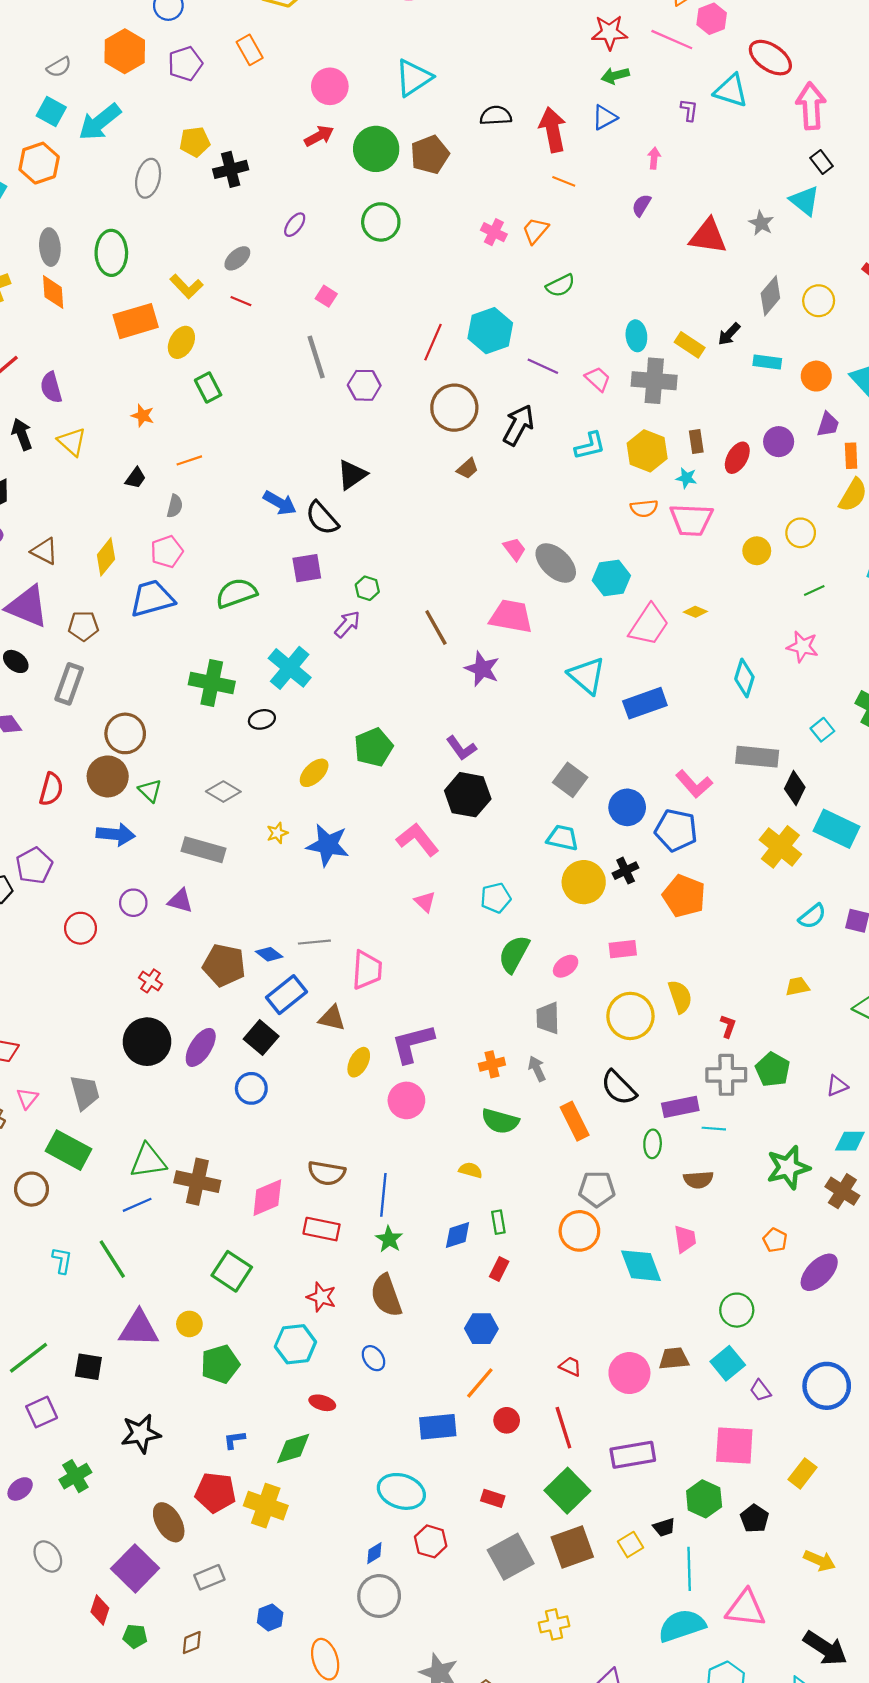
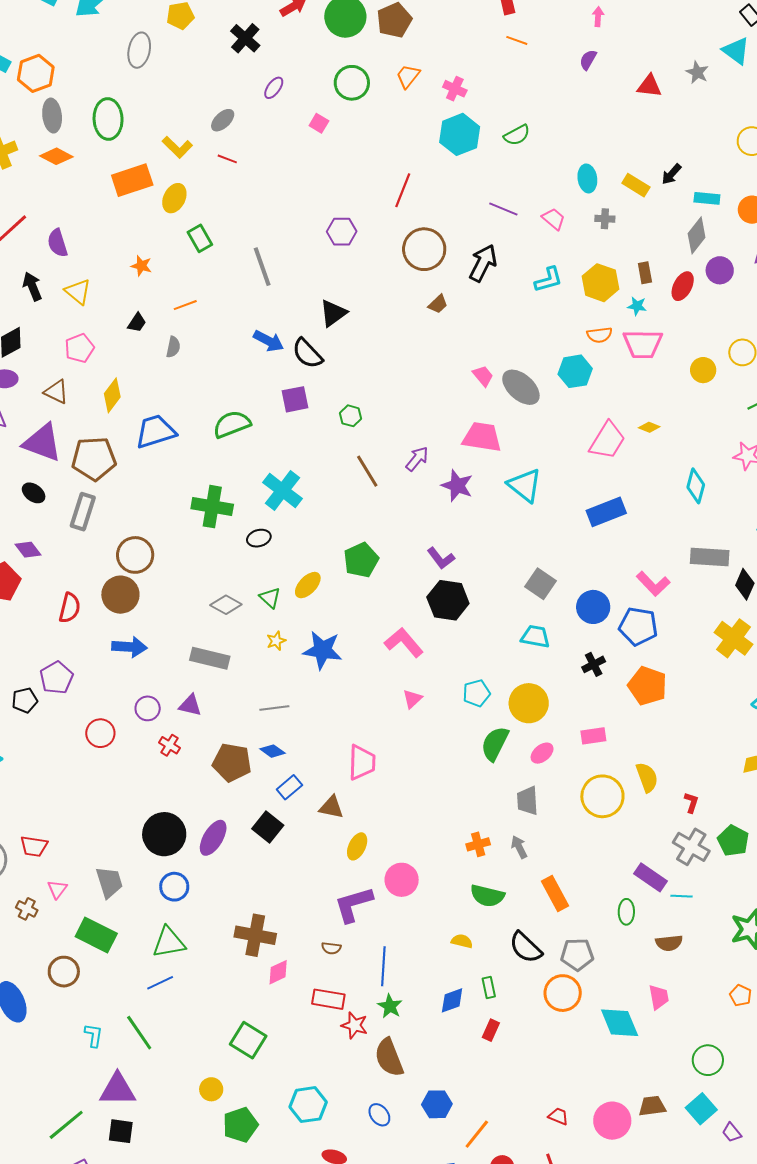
orange hexagon: (39, 163) -> (36, 73), moved
black cross: (231, 169) -> (245, 38), moved, turned -32
orange trapezoid: (535, 231) -> (408, 76), moved
red triangle: (708, 236) -> (649, 86), size x0.7
orange diamond: (53, 292) -> (56, 156), turned -56
pink square: (326, 296) -> (319, 123), moved
gray diamond: (770, 296) -> (697, 235), moved
cyan hexagon: (490, 331) -> (460, 134), moved
gray line: (316, 357) -> (262, 267), moved
gray cross: (654, 381) -> (605, 219), size x0.5
pink pentagon: (167, 552) -> (80, 348), moved
cyan hexagon: (611, 578) -> (575, 371), moved
purple arrow: (347, 624) -> (417, 459), moved
brown pentagon: (83, 626) -> (94, 459), size x1.6
brown line: (436, 627) -> (367, 471), moved
cyan triangle: (587, 676) -> (525, 485), moved
green triangle: (150, 791) -> (270, 598), moved
yellow circle: (584, 882) -> (529, 703), moved
pink triangle: (425, 902) -> (412, 699), turned 35
gray line: (314, 942) -> (274, 708), moved
red cross: (151, 981) -> (169, 745), moved
blue rectangle: (286, 995) -> (289, 787), size x0.7
purple L-shape: (413, 1044) -> (353, 904), moved
gray cross: (726, 1075) -> (691, 847), turned 33
blue circle: (251, 1088) -> (174, 887), moved
black semicircle: (619, 1088) -> (526, 947), moved
purple rectangle: (680, 1107) -> (650, 877), turned 48
brown semicircle: (327, 1173) -> (331, 948), size x0.6
brown cross: (197, 1182) -> (255, 935), moved
pink diamond: (267, 1198) -> (278, 972), size x0.7
red star: (321, 1297) -> (355, 1025), moved
purple triangle: (139, 1329) -> (118, 1090), moved
blue hexagon: (481, 1329) -> (437, 1104), moved

